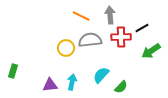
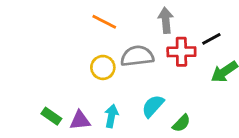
orange line: (81, 16) -> (104, 22), moved
green rectangle: (13, 71) -> (51, 116), moved, turned -72

